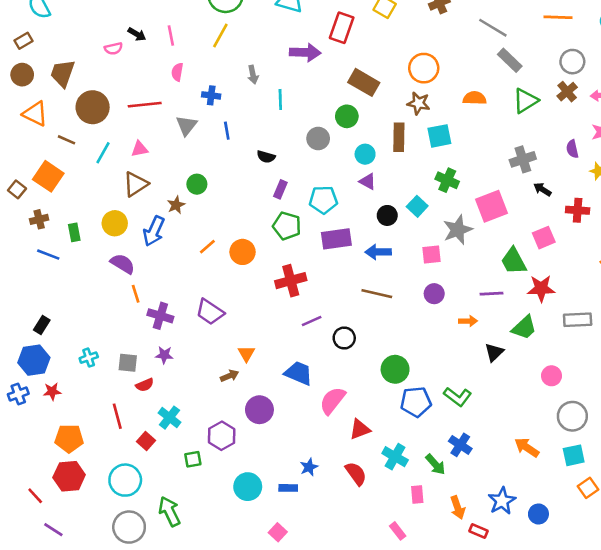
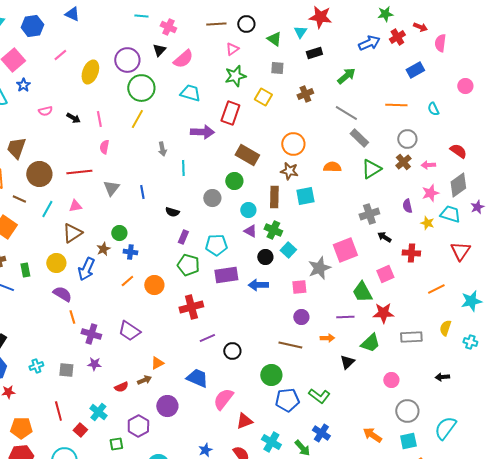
pink semicircle: (113, 49) -> (45, 111), moved
blue cross: (211, 95) -> (130, 252), moved
green cross: (447, 180) -> (273, 230), moved
brown line: (377, 294) -> (290, 345), moved
orange triangle: (246, 354) -> (157, 363), turned 32
red semicircle: (145, 385) -> (121, 387), moved

